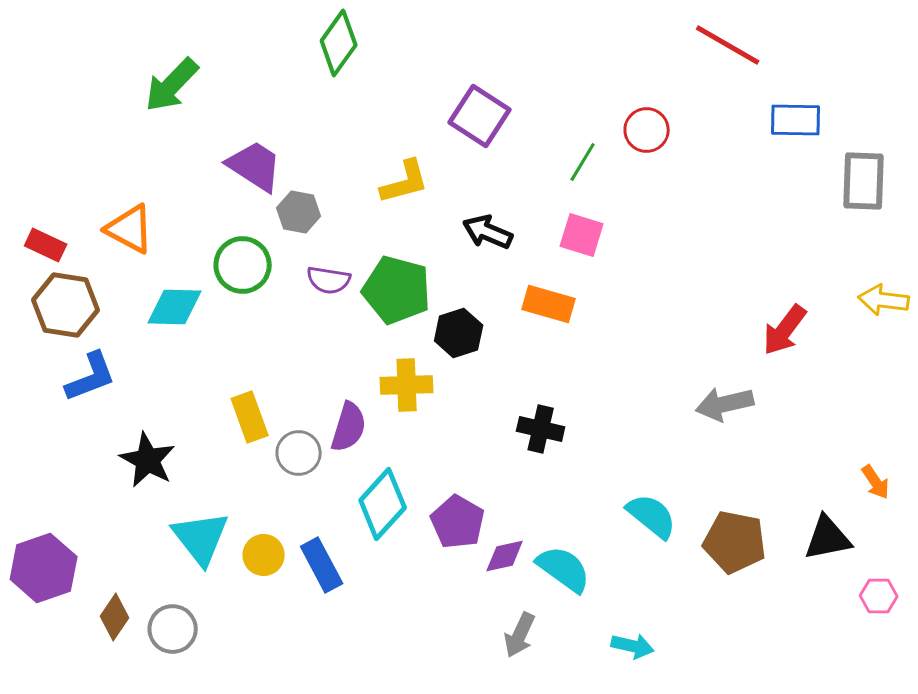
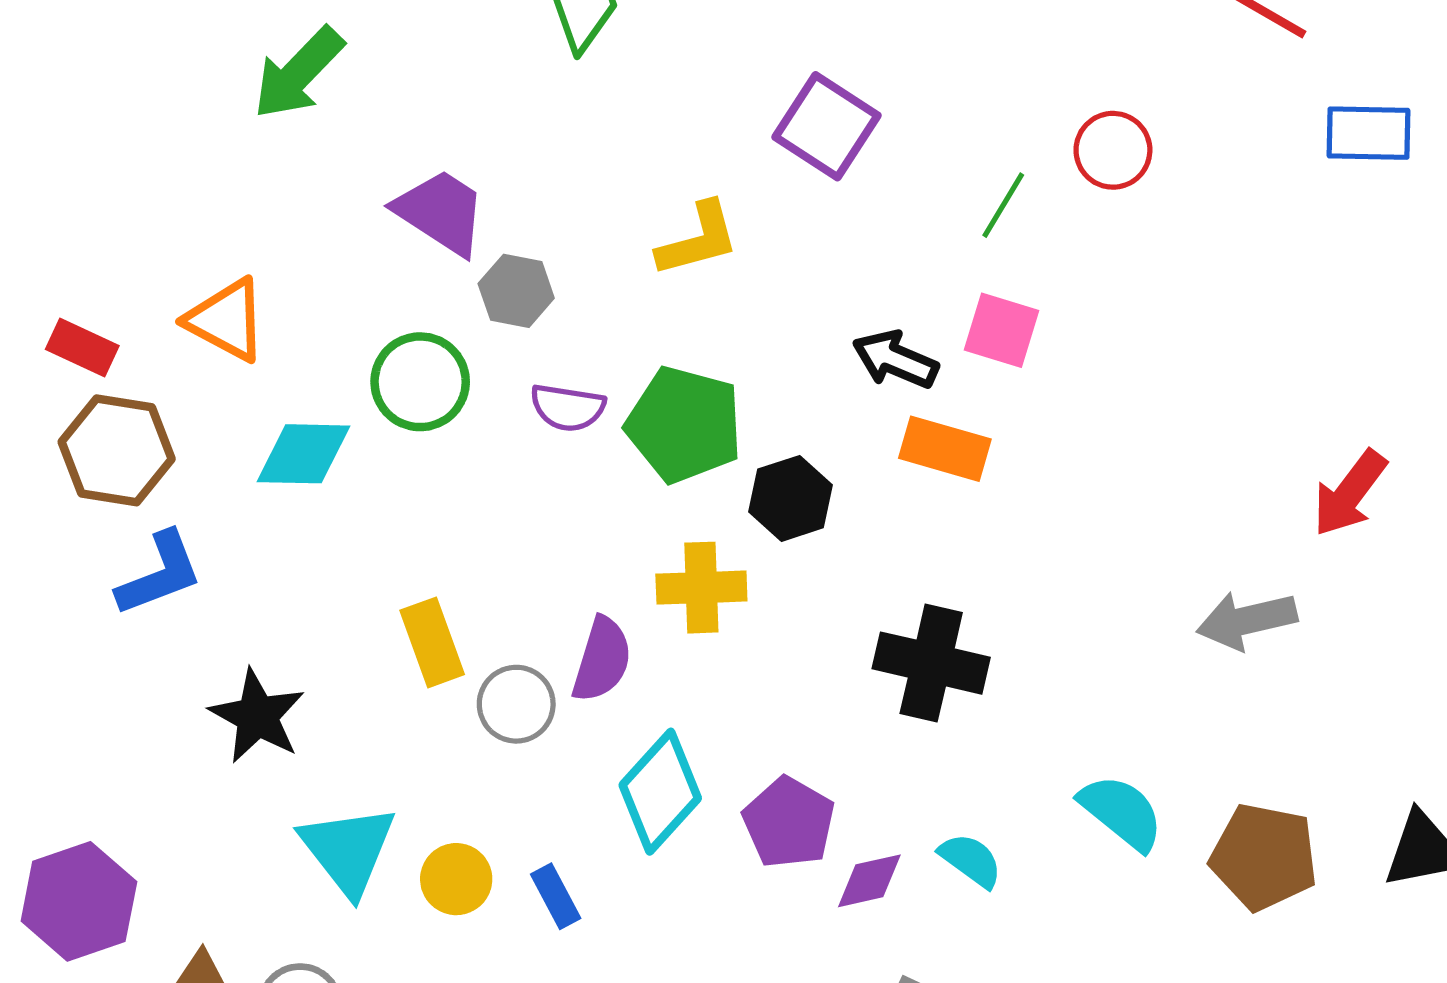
black arrow: (488, 232) -> (895, 359), moved
black cross: (541, 429) -> (931, 663), size x1.4
blue rectangle: (322, 565) -> (556, 896), size x0.7
cyan semicircle: (564, 569) -> (971, 860), moved, size x0.7

